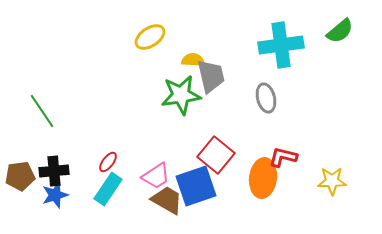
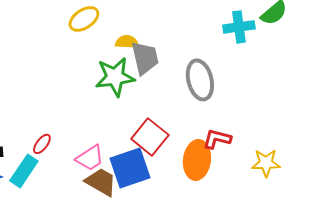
cyan cross: (281, 45) -> (239, 27), moved, size x0.7
gray ellipse: (266, 98) -> (200, 80), size x1.4
cyan rectangle: (108, 189) -> (24, 171), moved

